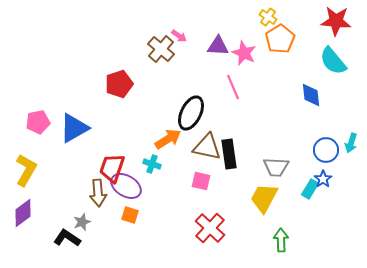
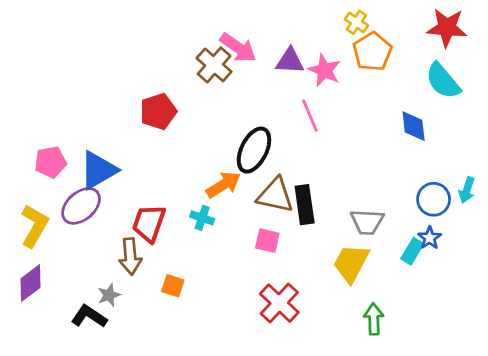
pink arrow: (179, 36) -> (238, 48), size x1.8
purple ellipse: (126, 186) -> (81, 206), moved, turned -72

